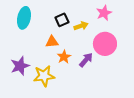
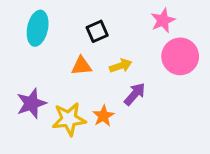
yellow arrow: (81, 26) -> (121, 66), moved
pink circle: (105, 44) -> (180, 56), moved
orange star: (64, 57) -> (103, 116), moved

